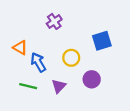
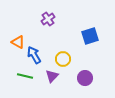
yellow circle: (71, 58) -> (63, 59), moved
purple circle: (92, 79) -> (85, 78), moved

